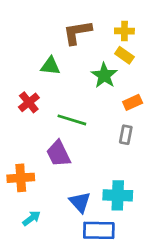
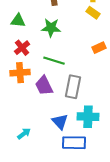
green triangle: (50, 66) -> (18, 21), moved
green star: (104, 75) -> (51, 28), moved, turned -30
gray rectangle: (126, 135) -> (73, 87), moved, size x1.6
orange cross: (21, 178) -> (20, 73), moved

